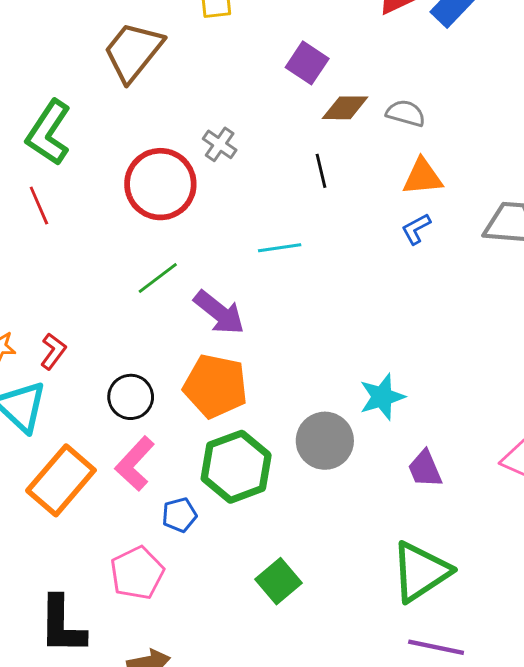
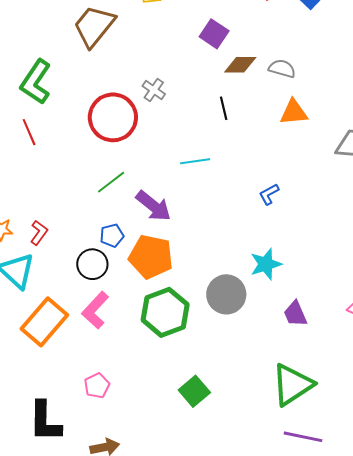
blue L-shape: (416, 229) -> (269, 194), moved
blue pentagon: (179, 515) -> (112, 235), moved
pink pentagon: (137, 573) -> (97, 386), size x0.7

